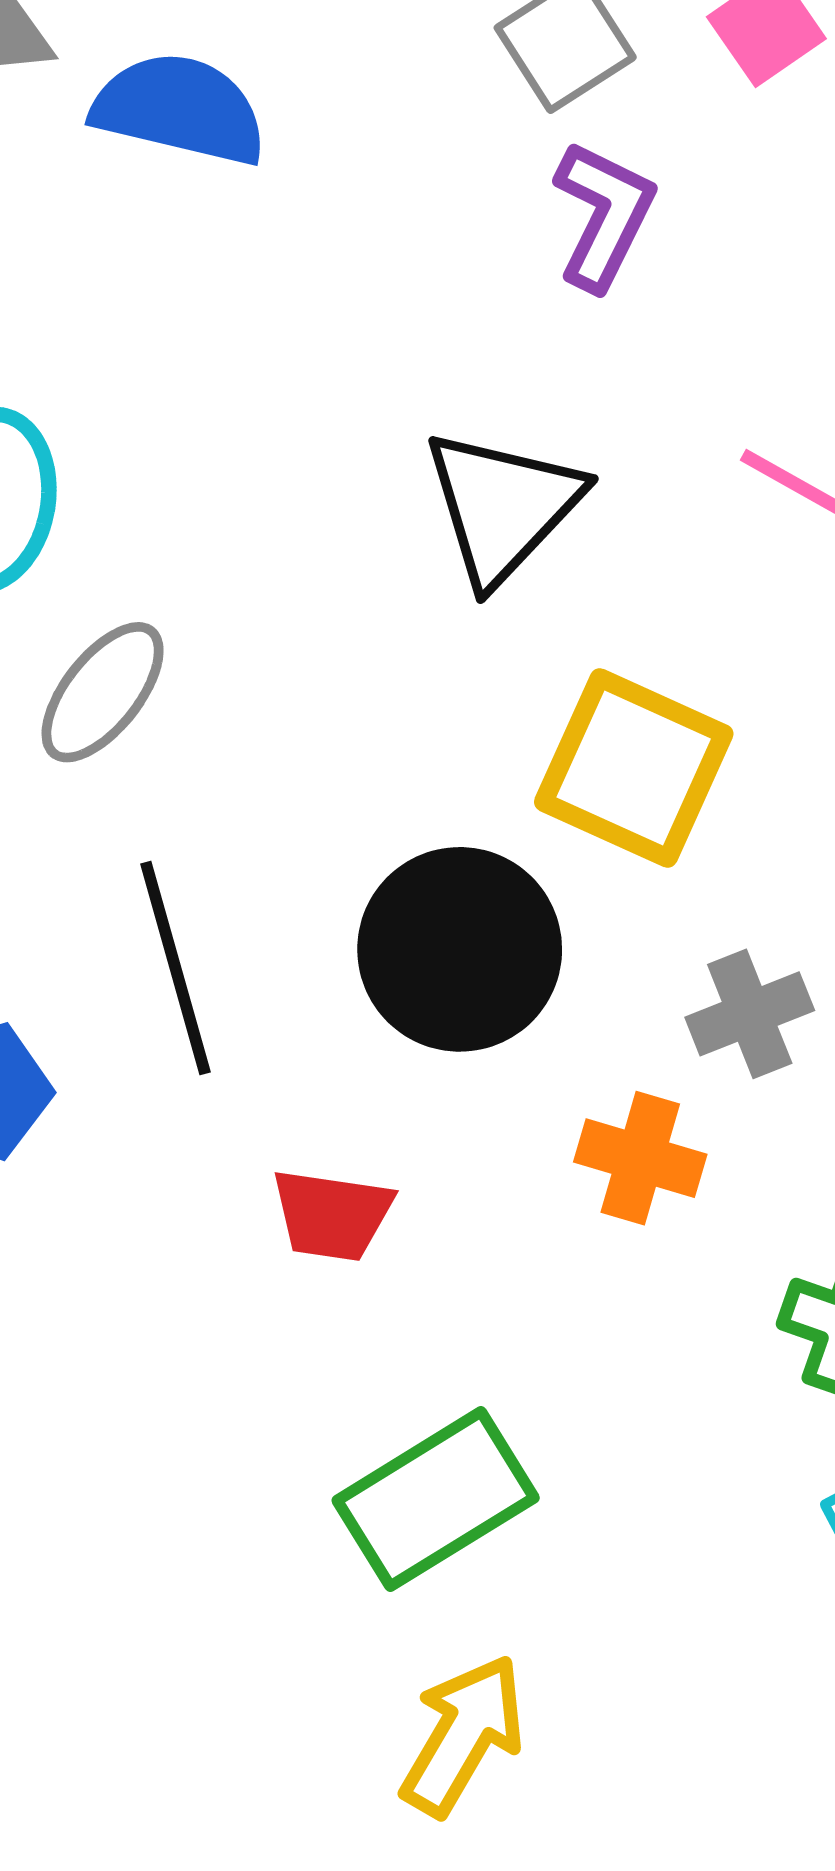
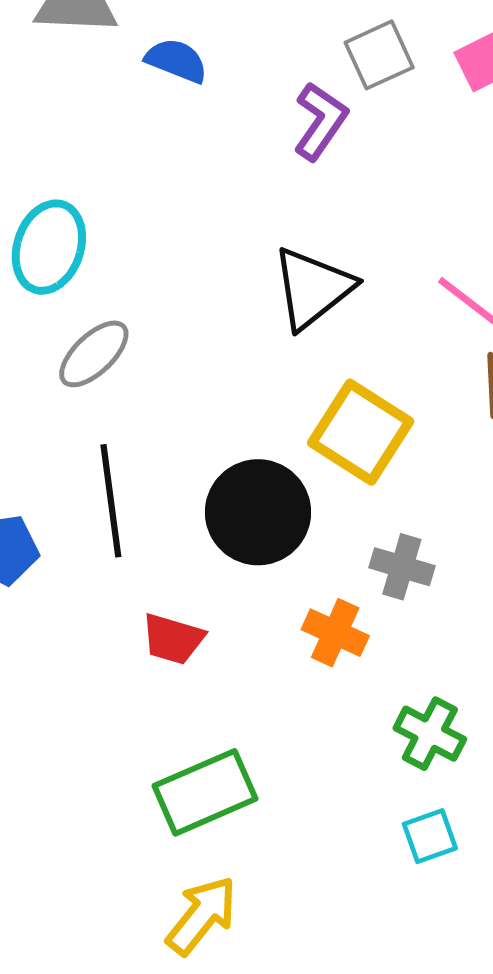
blue semicircle: (179, 109) -> (176, 61), size x0.7
purple L-shape: (604, 215) -> (320, 121), moved
gray cross: (750, 1014) -> (402, 567), turned 30

